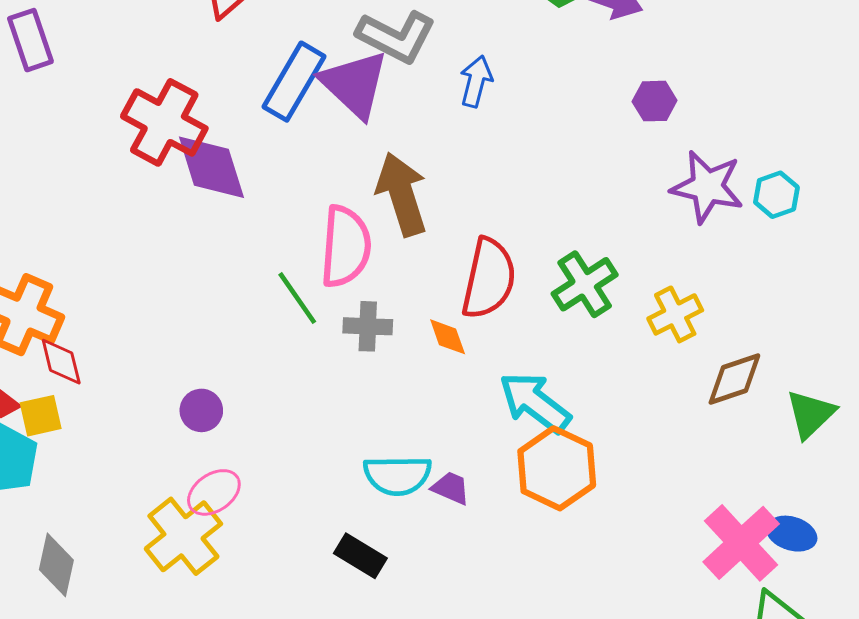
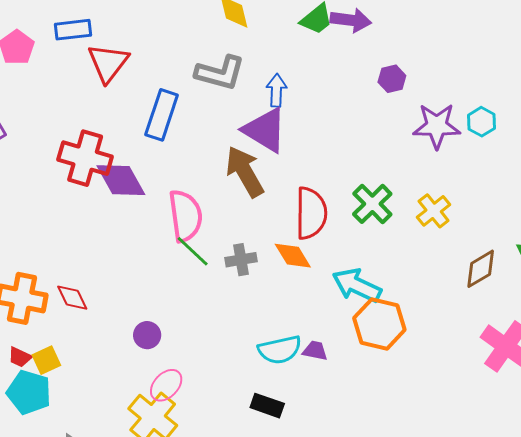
purple triangle: (354, 84) -> (265, 130), moved
pink semicircle: (346, 247) -> (185, 216), moved
orange diamond: (448, 337) -> (293, 256), size x1.4
red diamond: (61, 362) -> (72, 298), moved
brown diamond: (734, 379) -> (481, 269), moved

